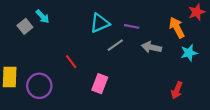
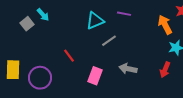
purple line: (132, 26) -> (124, 14), moved
gray arrow: (152, 47) -> (128, 69), moved
red arrow: (177, 90) -> (165, 70), moved

